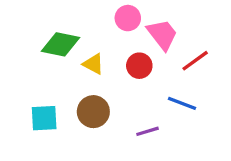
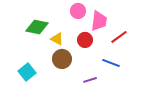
pink trapezoid: (162, 34) -> (99, 21), turned 45
brown circle: (93, 112) -> (62, 59), moved
cyan square: (44, 118) -> (27, 72), turned -36

